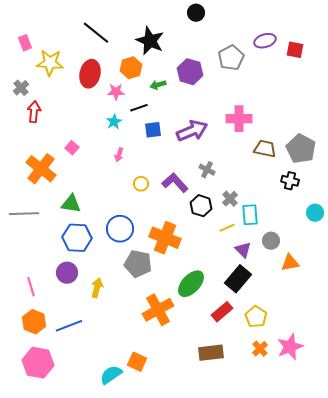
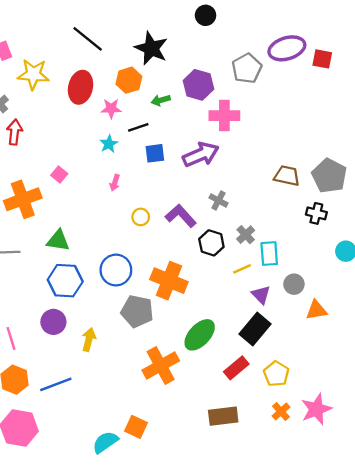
purple ellipse: (265, 41) -> (287, 48), size x1.4
pink cross: (239, 119) -> (224, 116), moved
orange cross: (41, 169) -> (23, 199), turned 32

